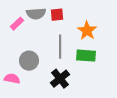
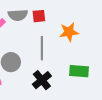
orange star: (87, 31) -> (69, 32), turned 30
green rectangle: (86, 56) -> (79, 71), moved

